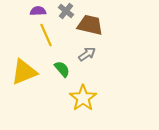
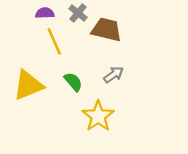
gray arrow: (87, 54) -> (114, 75), moved

